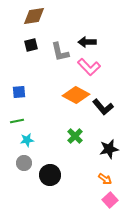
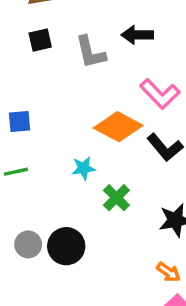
pink L-shape: (89, 67) -> (160, 94), moved
cyan star: (27, 140) -> (84, 168), moved
black circle: (50, 175) -> (66, 246), moved

